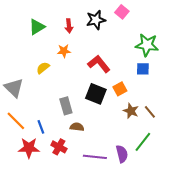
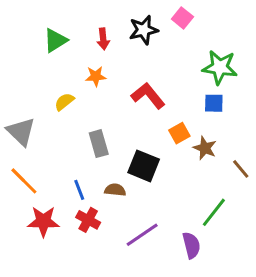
black square: (96, 94) -> (144, 166), moved
gray rectangle: (66, 106) -> (99, 144), moved
brown star: (131, 111) -> (205, 148), moved
brown line: (150, 112) -> (241, 169), moved
blue line: (41, 127) -> (79, 190), moved
purple semicircle: (122, 154) -> (191, 245), moved
purple line: (95, 157) -> (142, 235), turned -40

